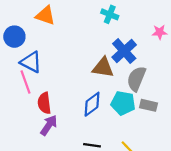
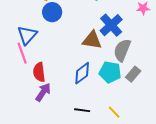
blue circle: (14, 37) -> (52, 12), moved
blue triangle: (31, 62) -> (27, 35), turned 45
gray rectangle: (149, 105) -> (133, 74), turned -63

